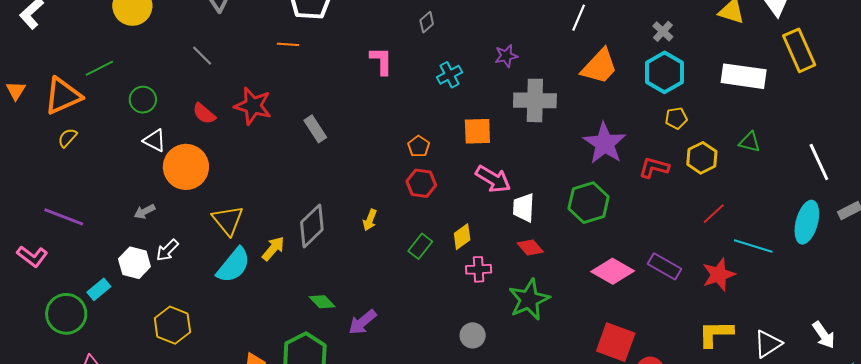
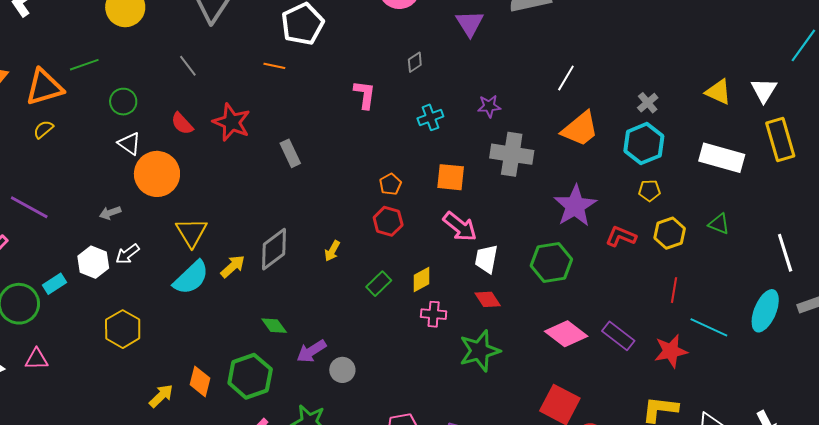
red line: (714, 214) -> (674, 290), turned -45
gray circle: (473, 335) -> (342, 370), moved

